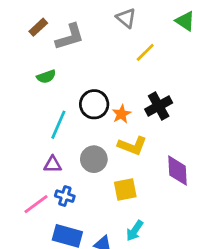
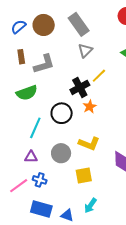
gray triangle: (126, 18) -> (85, 51), turned 35
brown rectangle: (38, 27) -> (21, 57), turned -56
green semicircle: (46, 77) -> (27, 93), size x1.5
black cross: (159, 106) -> (80, 87), moved
orange star: (122, 114) -> (90, 107), moved

